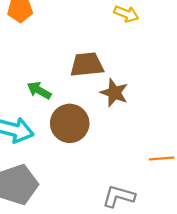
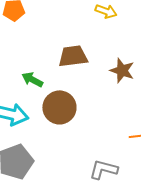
brown star: (114, 93) -> (122, 71), moved

